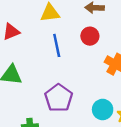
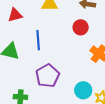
blue line: (57, 45) -> (38, 40), moved

